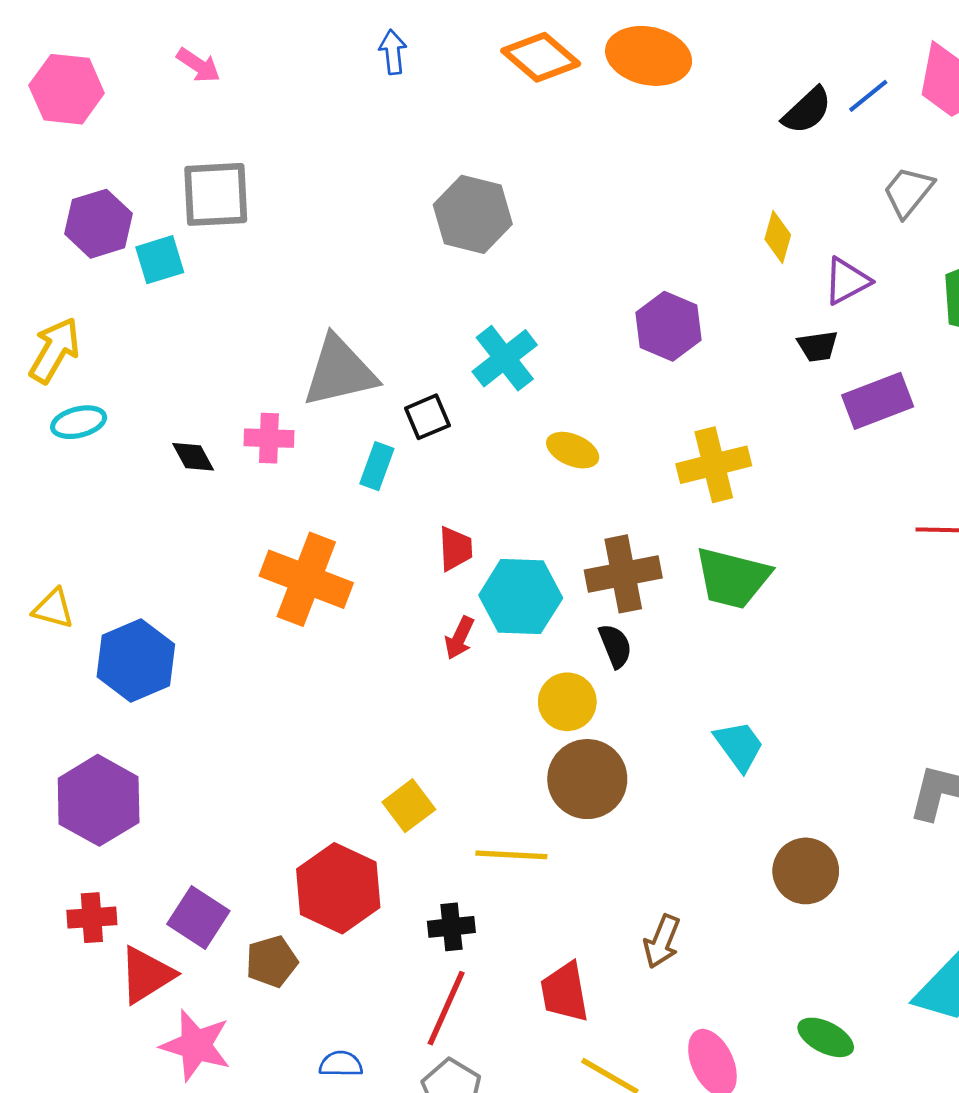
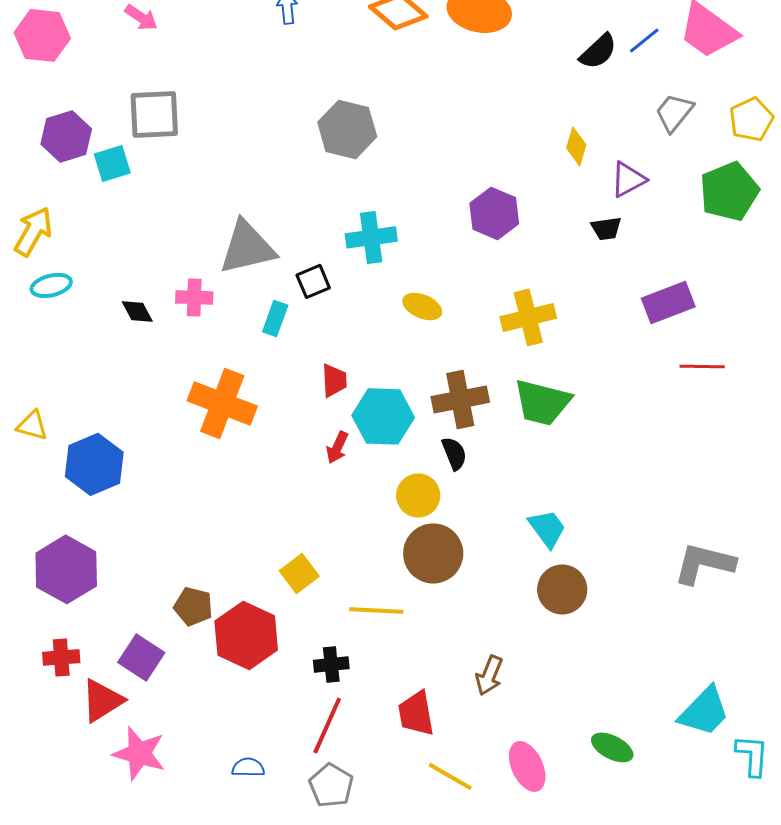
cyan cross: (505, 358) -> (371, 237), turned 30
purple rectangle: (878, 401) -> (668, 302), moved
brown circle: (806, 871) -> (562, 589), moved
brown pentagon: (272, 961) -> (193, 606), moved, turned 30

